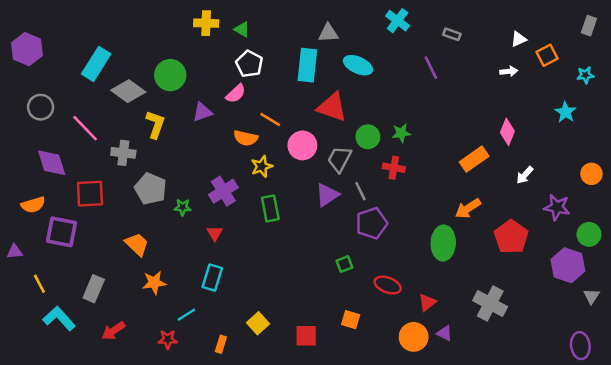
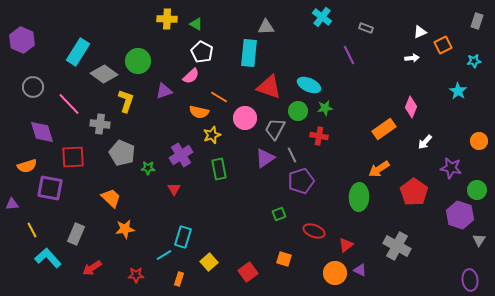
cyan ellipse: (358, 65) -> (309, 85), moved
cyan rectangle: (212, 278) -> (183, 237), moved
cyan line: (186, 315) -> (164, 255), moved
red square: (306, 336) -> (248, 272), turned -36

